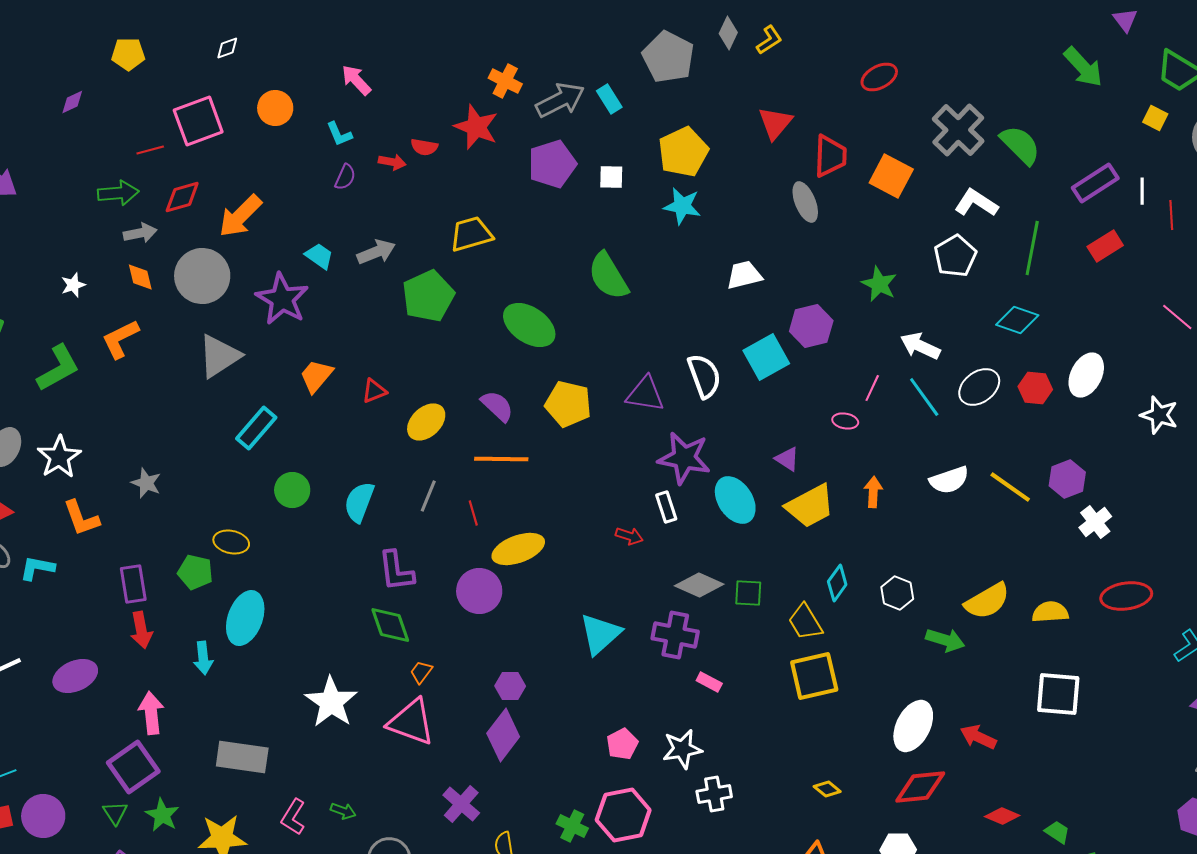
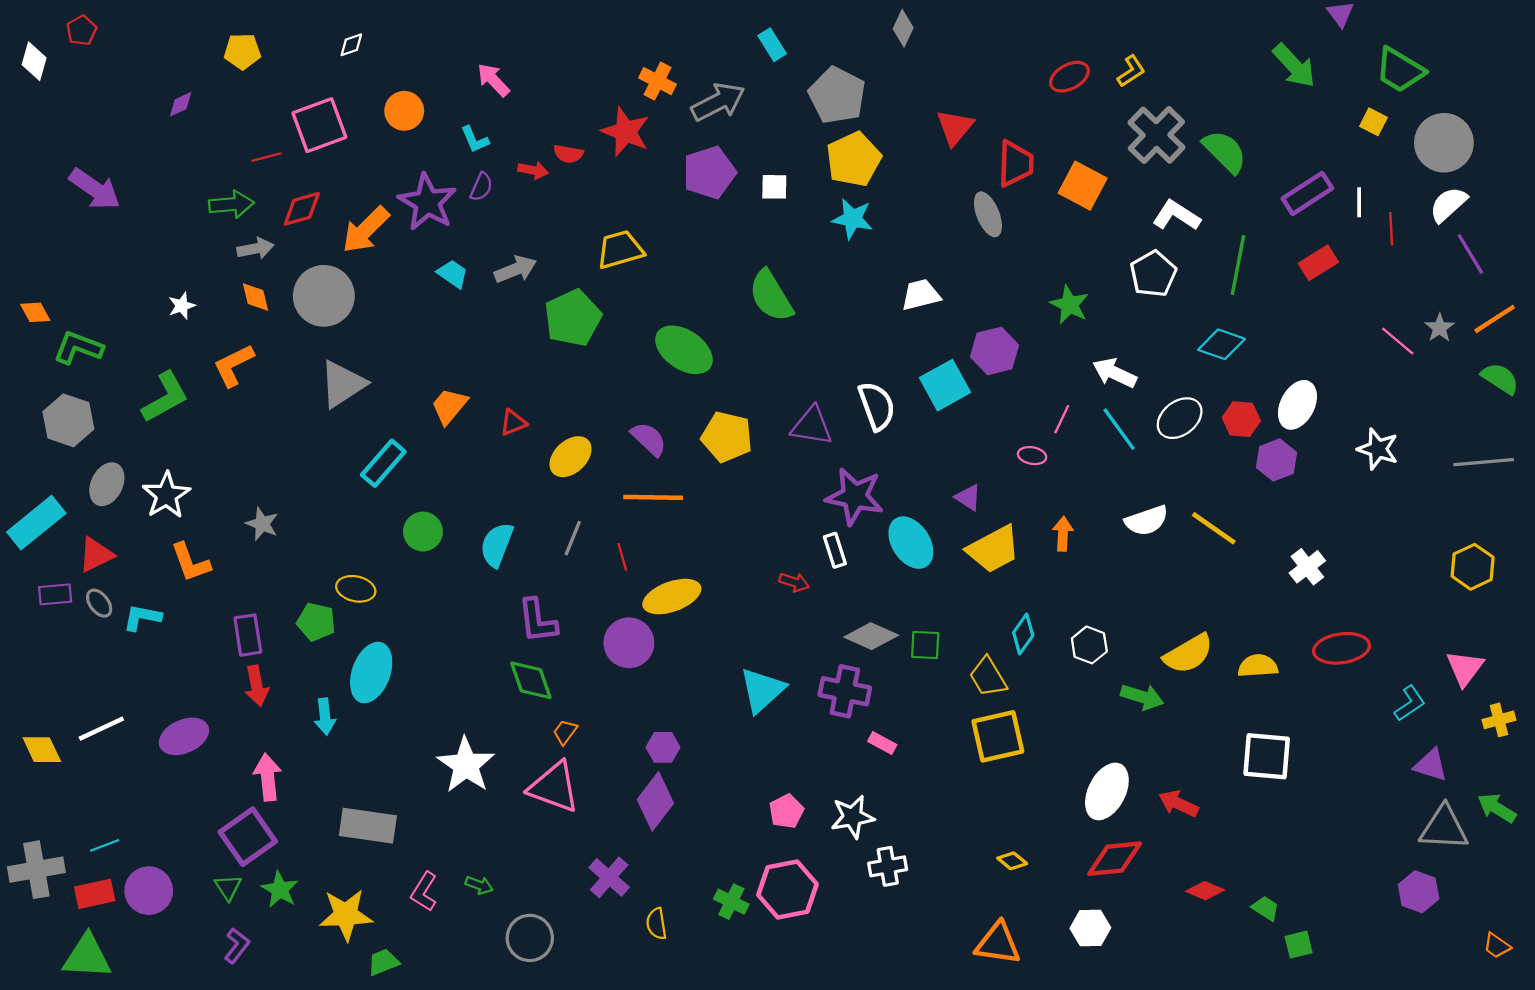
yellow L-shape: (769, 40) -> (1131, 71), moved
gray pentagon: (668, 57) -> (837, 95), moved
cyan rectangle: (609, 99) -> (772, 45), moved
purple star: (282, 299) -> (427, 202), moved
purple hexagon: (1067, 479) -> (1277, 460), moved

